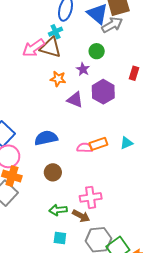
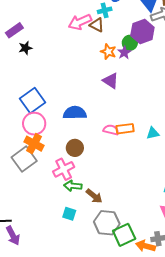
brown triangle: (51, 47) -> (97, 25), size x0.7
green circle: (97, 51) -> (130, 43), moved
orange star: (58, 79) -> (108, 52), moved
purple hexagon: (103, 92) -> (142, 31), moved
pink cross: (91, 197) -> (64, 169), moved, turned -30

